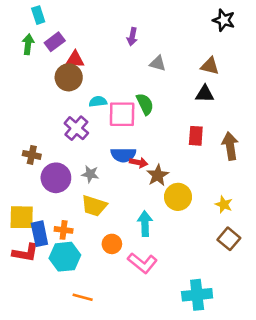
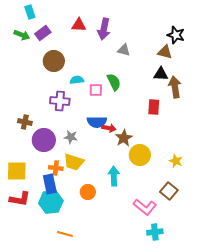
black star: (224, 20) -> (176, 35), moved
purple arrow: (132, 37) -> (104, 29), size x1.5
green arrow: (28, 44) -> (22, 35), turned 105
red triangle: (75, 60) -> (79, 25), moved
pink square: (122, 114) -> (96, 90), size x0.6
purple cross: (76, 128) -> (60, 101), turned -36
brown arrow: (230, 146) -> (175, 87), moved
orange cross: (64, 230) -> (56, 168), moved
blue rectangle: (39, 234) -> (50, 184), moved
brown square: (229, 239) -> (169, 191), moved
pink L-shape: (142, 263) -> (145, 207), moved
cyan cross: (197, 295) -> (155, 232), size x0.7

